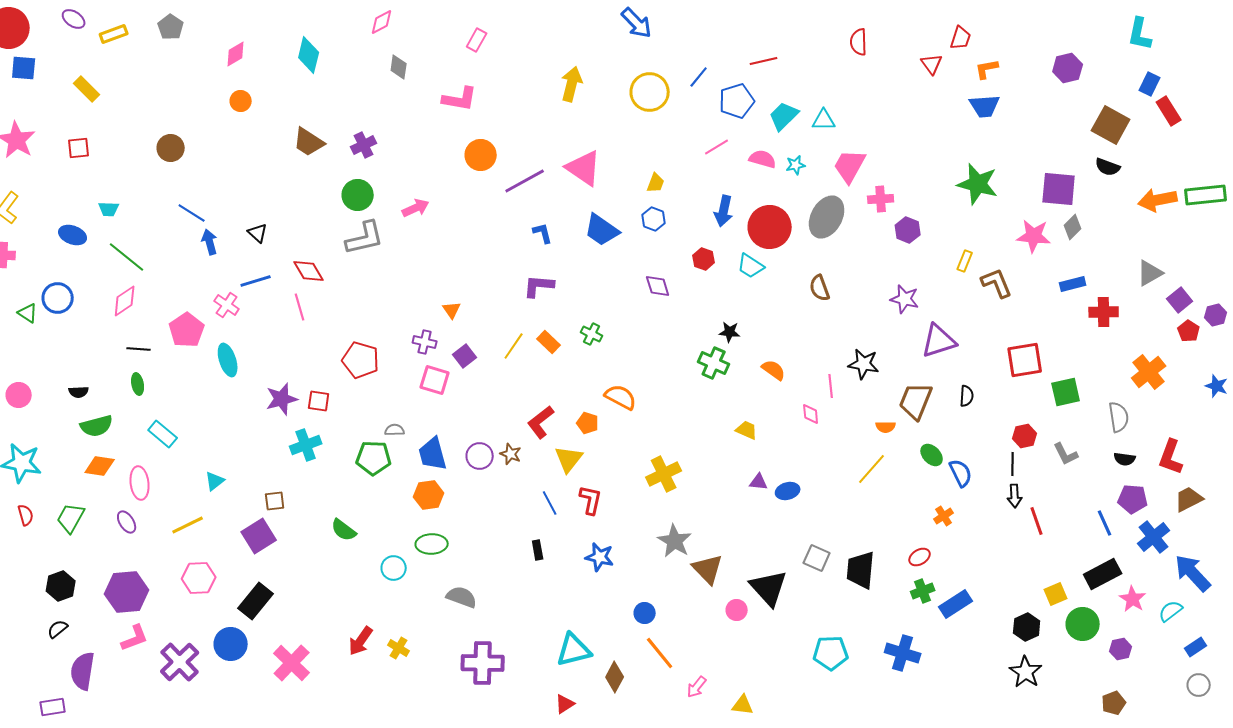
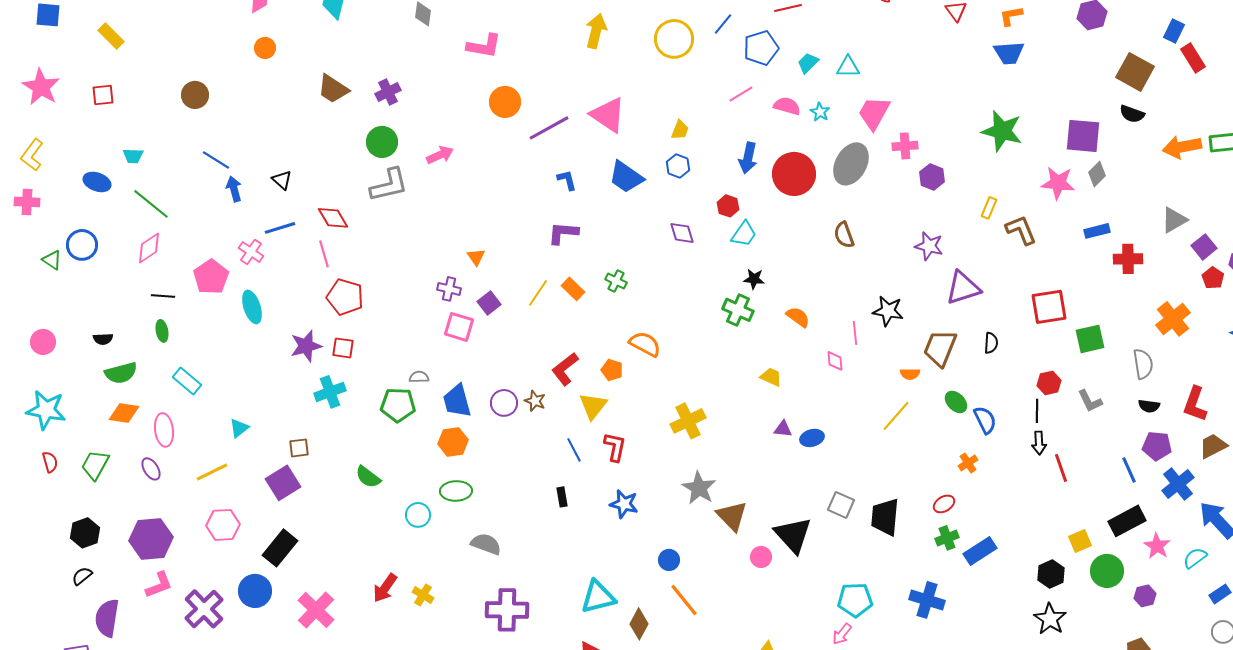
cyan trapezoid: (784, 116) -> (808, 63), size x0.7
cyan star: (796, 165) -> (820, 112), turned -30
cyan trapezoid: (751, 266) -> (744, 234), moved, turned -88
red pentagon: (361, 360) -> (345, 297), moved
pink arrow: (697, 687) -> (842, 634), moved

